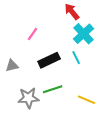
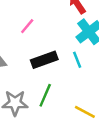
green line: (53, 89) -> (45, 95), turned -54

